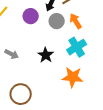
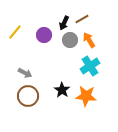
black star: (46, 55) -> (62, 90), moved
brown circle: (21, 94) -> (28, 96), moved

